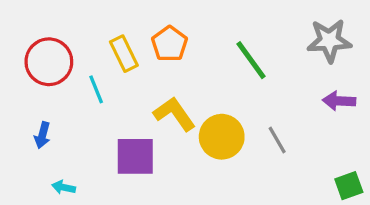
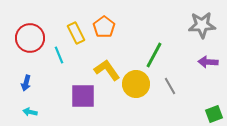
green line: (251, 60) -> (154, 55), moved, turned 64
cyan arrow: (64, 187) -> (30, 112), moved

